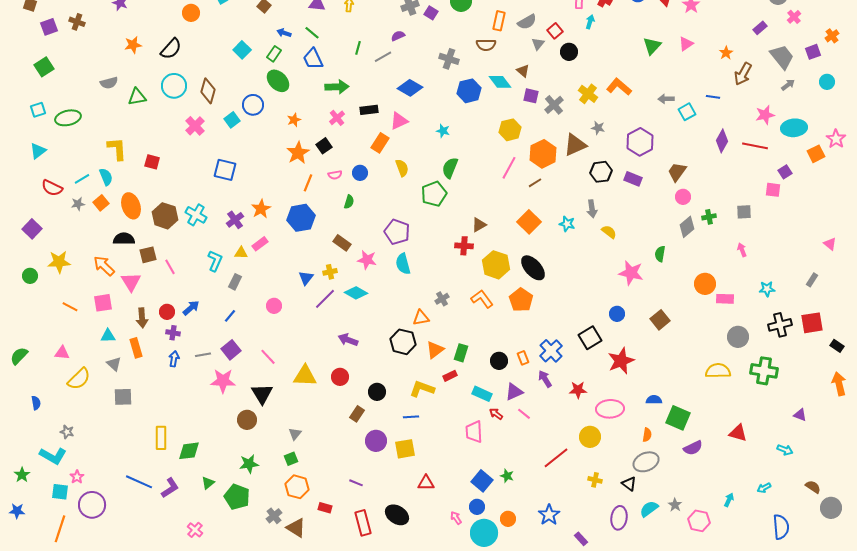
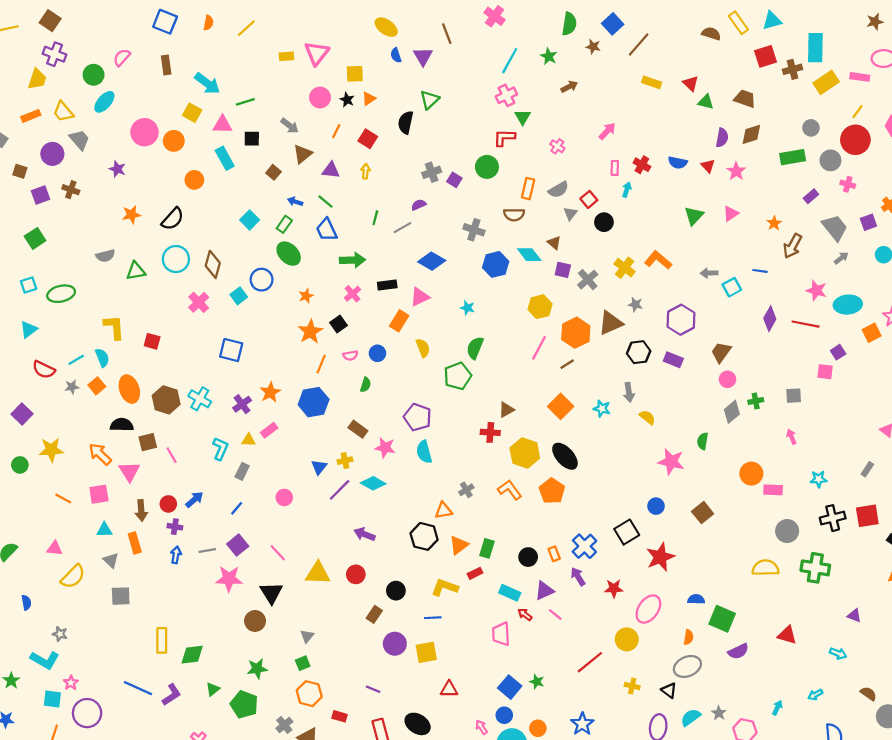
pink cross: (794, 17) -> (848, 184), turned -32
pink star: (765, 115) -> (816, 290), turned 30
pink ellipse: (610, 409) -> (648, 609), turned -52

